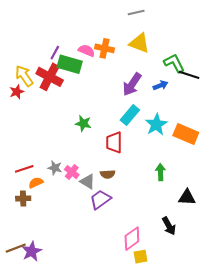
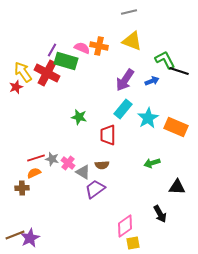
red line: (24, 169) -> (36, 158), moved
green arrow: (161, 172) -> (152, 163), turned -105

